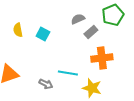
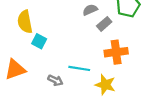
yellow semicircle: (18, 30) -> (25, 22), size x1.5
cyan square: (43, 34) -> (39, 41), moved

